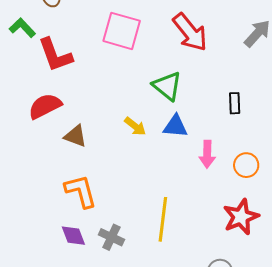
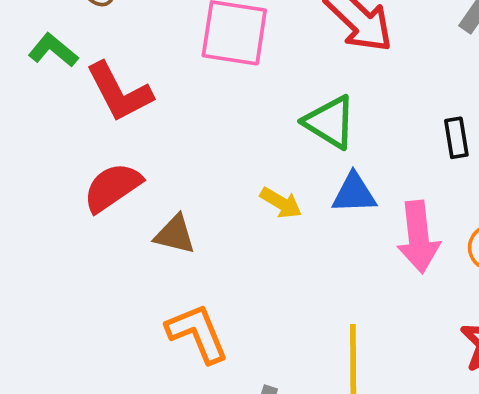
pink arrow: (207, 154) -> (418, 237), size x1.4

